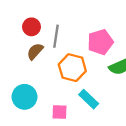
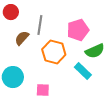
red circle: (32, 27) -> (11, 12), moved
cyan rectangle: (89, 99) -> (83, 71), moved

